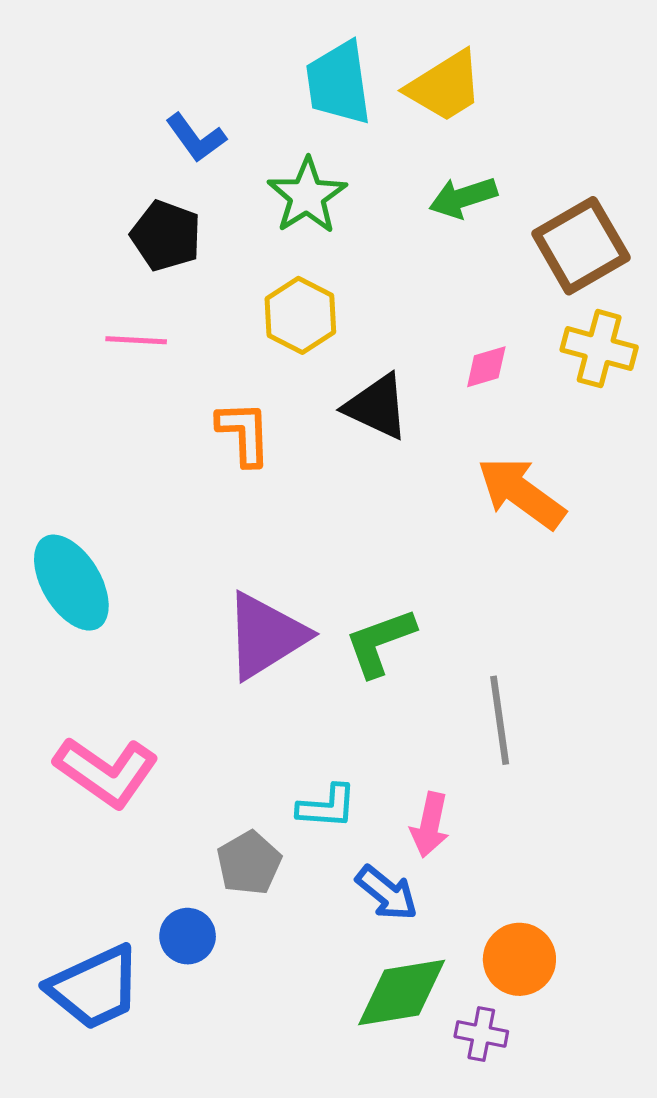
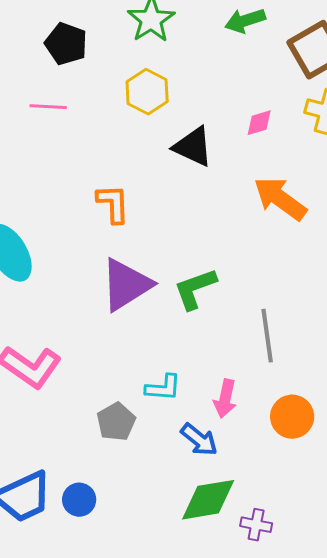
orange L-shape: (244, 433) -> (113, 204), moved
blue circle: (188, 936) -> (79, 500), moved
orange circle: (519, 959) -> (292, 417), moved

